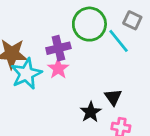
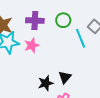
green circle: (89, 24) -> (63, 20), size x0.6
purple cross: (58, 48) -> (35, 21), moved

